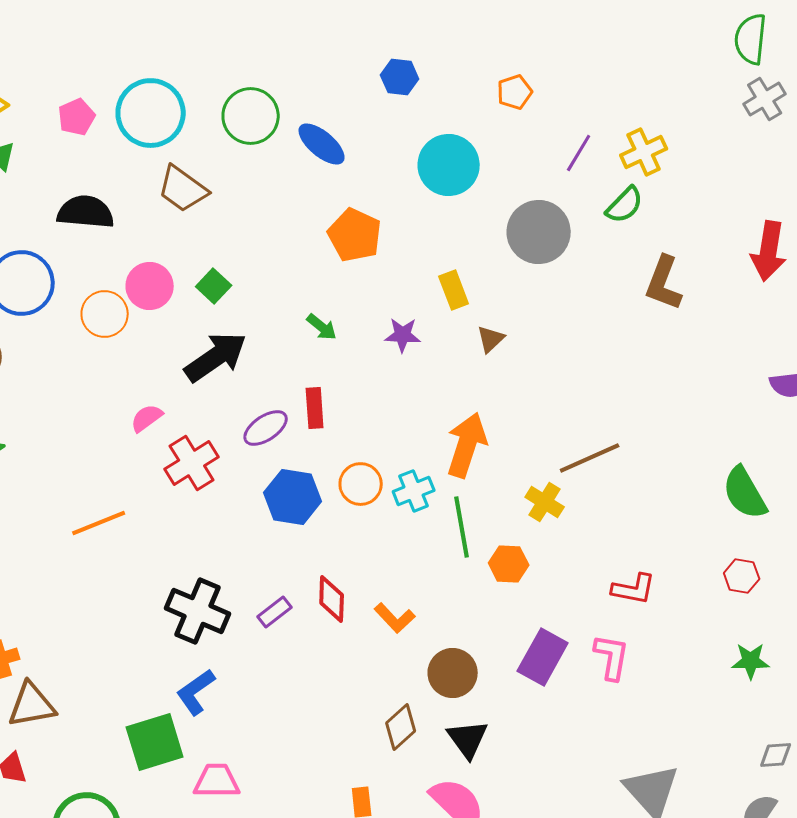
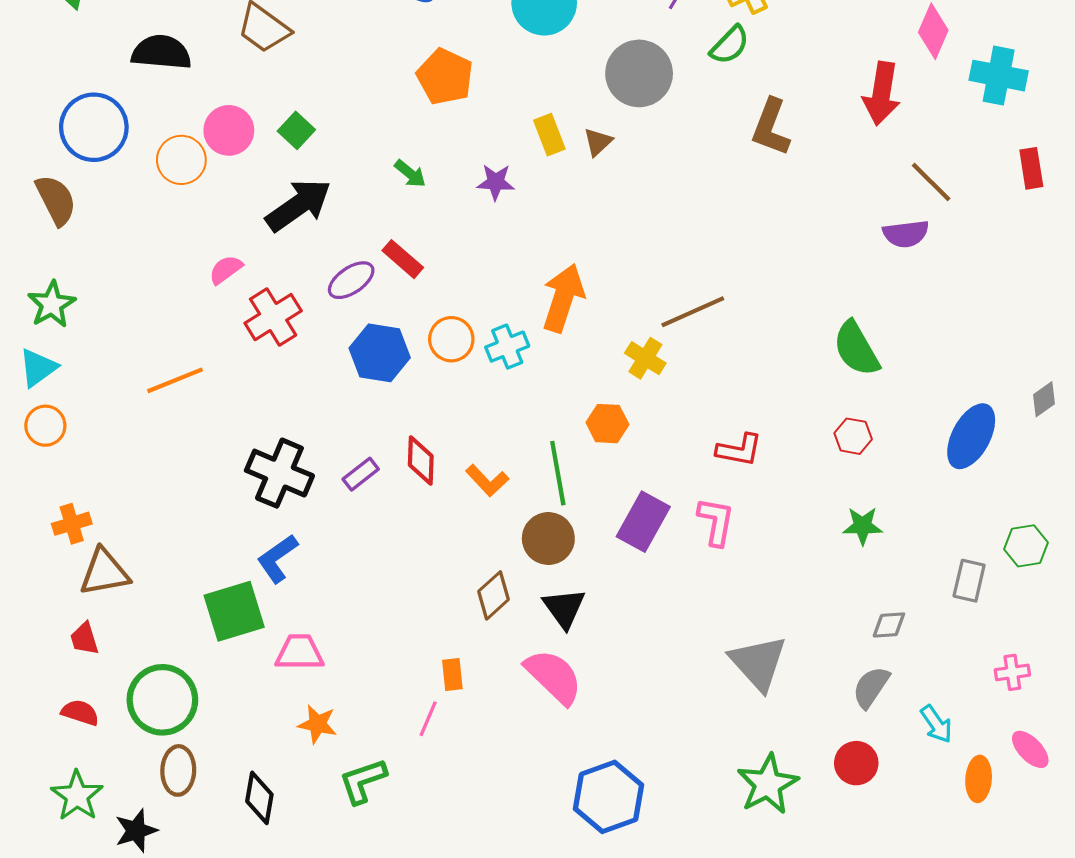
brown triangle: (491, 339) -> (598, 142), moved
red rectangle: (315, 408) -> (403, 259), turned -45
green line: (462, 527) -> (558, 473), moved

